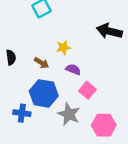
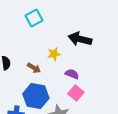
black arrow: (109, 31) -> (80, 39), moved
purple semicircle: (73, 69) -> (72, 74), moved

